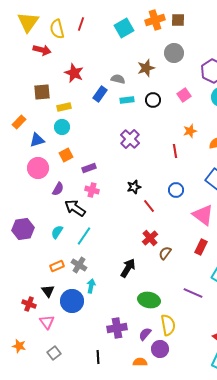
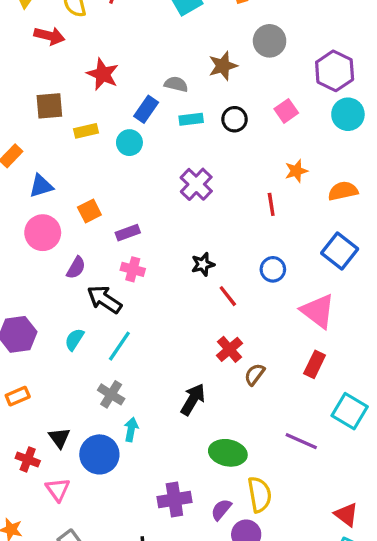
cyan circle: (62, 127) -> (129, 143), moved
orange rectangle: (57, 266) -> (18, 396), moved

